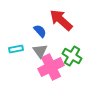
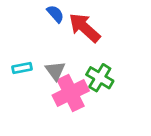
blue semicircle: (40, 31) -> (55, 14), moved

